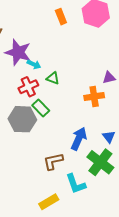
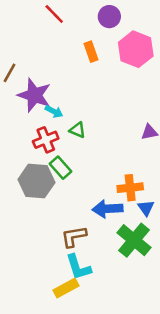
orange cross: (94, 97) -> (130, 188), moved
blue arrow: (79, 139) -> (108, 209), turned -120
cyan L-shape: (76, 184) -> (78, 267), moved

